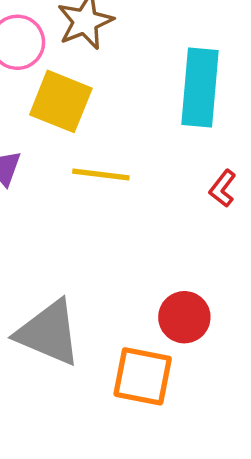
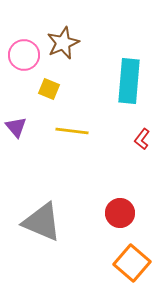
yellow square: (61, 101) -> (49, 89), size x0.6
orange square: (143, 376) -> (132, 263), moved, turned 30

